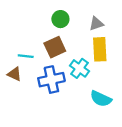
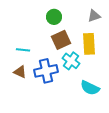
gray triangle: (96, 24) -> (94, 16), moved
brown square: (55, 47) -> (61, 40), moved
brown triangle: (14, 74) -> (20, 72), moved

